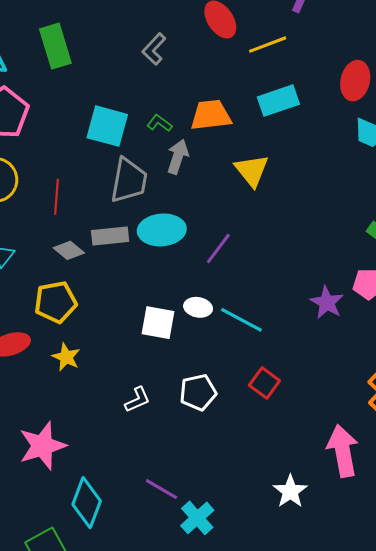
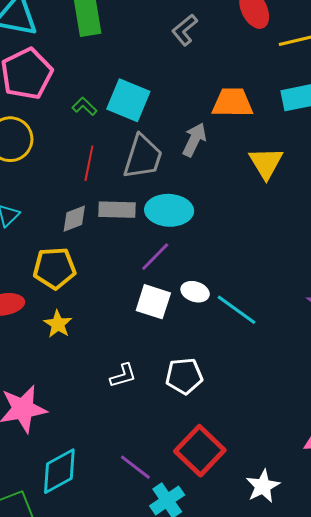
green L-shape: (159, 123) -> (85, 106), moved
red line: (56, 197) -> (89, 163), moved
purple line: (218, 249) -> (155, 257), moved
gray diamond: (69, 250) -> (74, 219), turned -68
red square: (264, 383) -> (200, 451), moved, size x1.6
cyan diamond: (87, 503) -> (59, 471), turned 33

